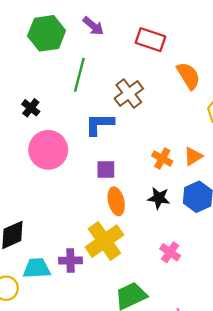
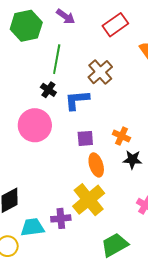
red rectangle: (150, 40) -> (115, 25), turned -50
black cross: (31, 108) -> (48, 90), moved
orange cross: (162, 159) -> (121, 136), moved

